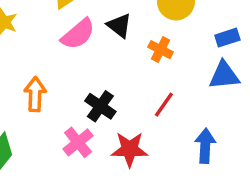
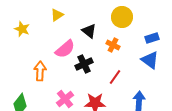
pink semicircle: (78, 34) -> (65, 49), moved
blue triangle: (224, 75) -> (150, 60), turned 42
black cross: (100, 106) -> (84, 64), moved, turned 30

